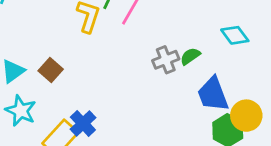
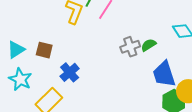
brown square: (51, 70) -> (44, 50), turned -30
blue cross: (83, 123) -> (70, 72), moved

